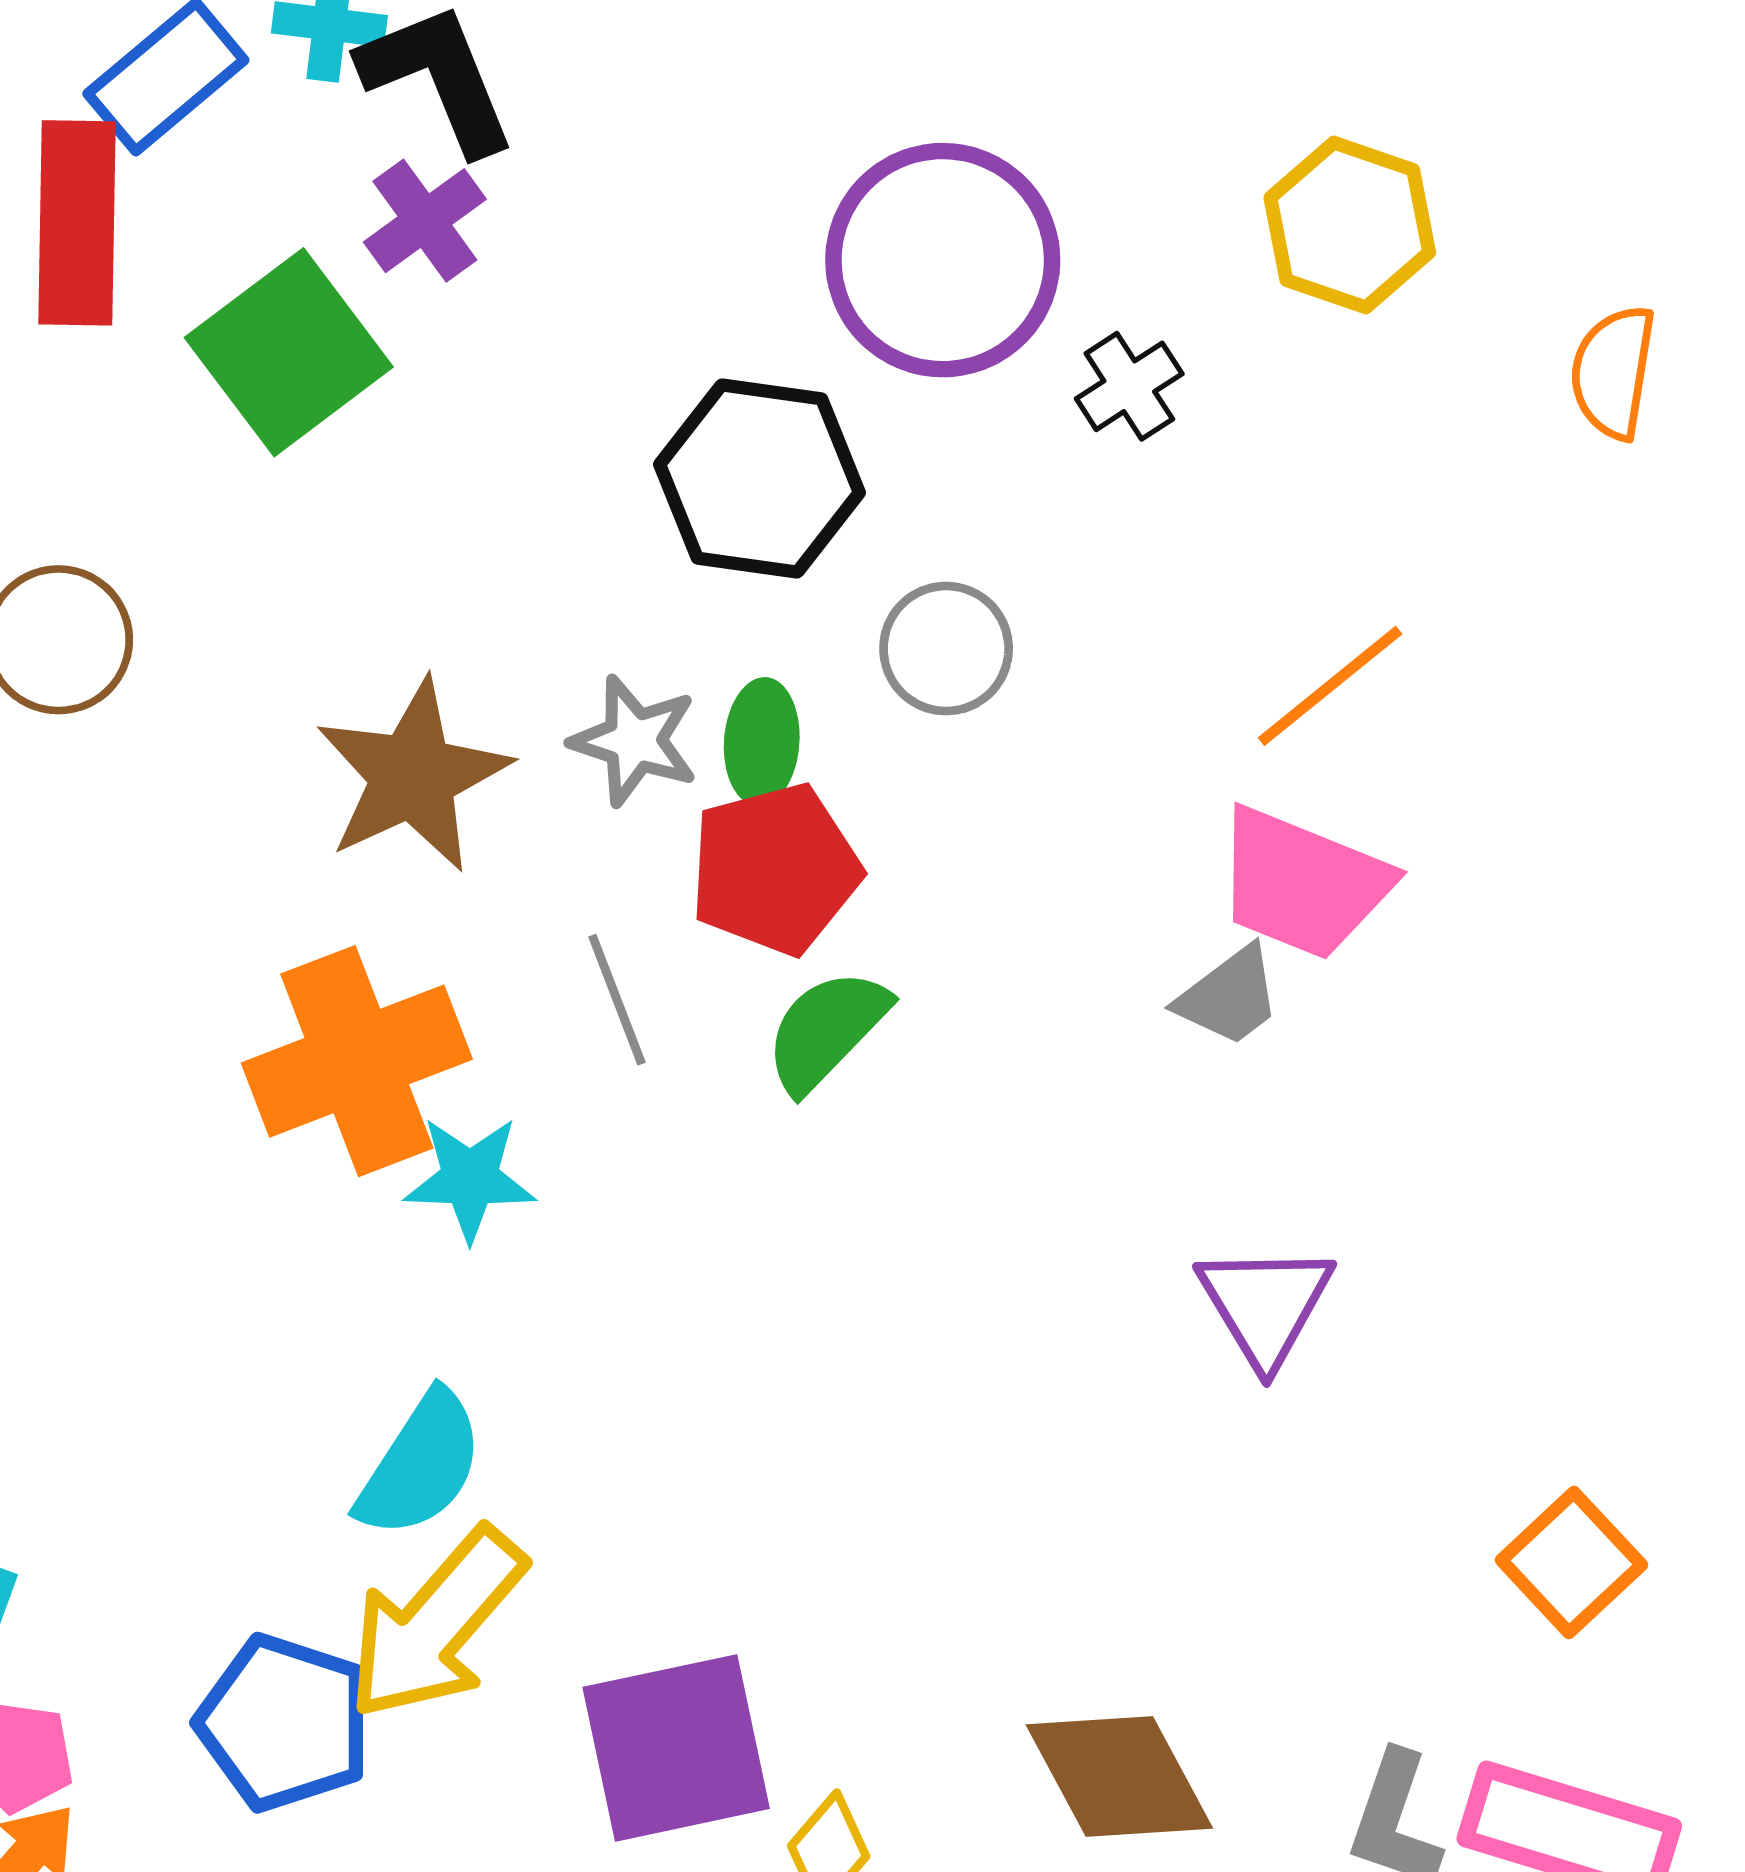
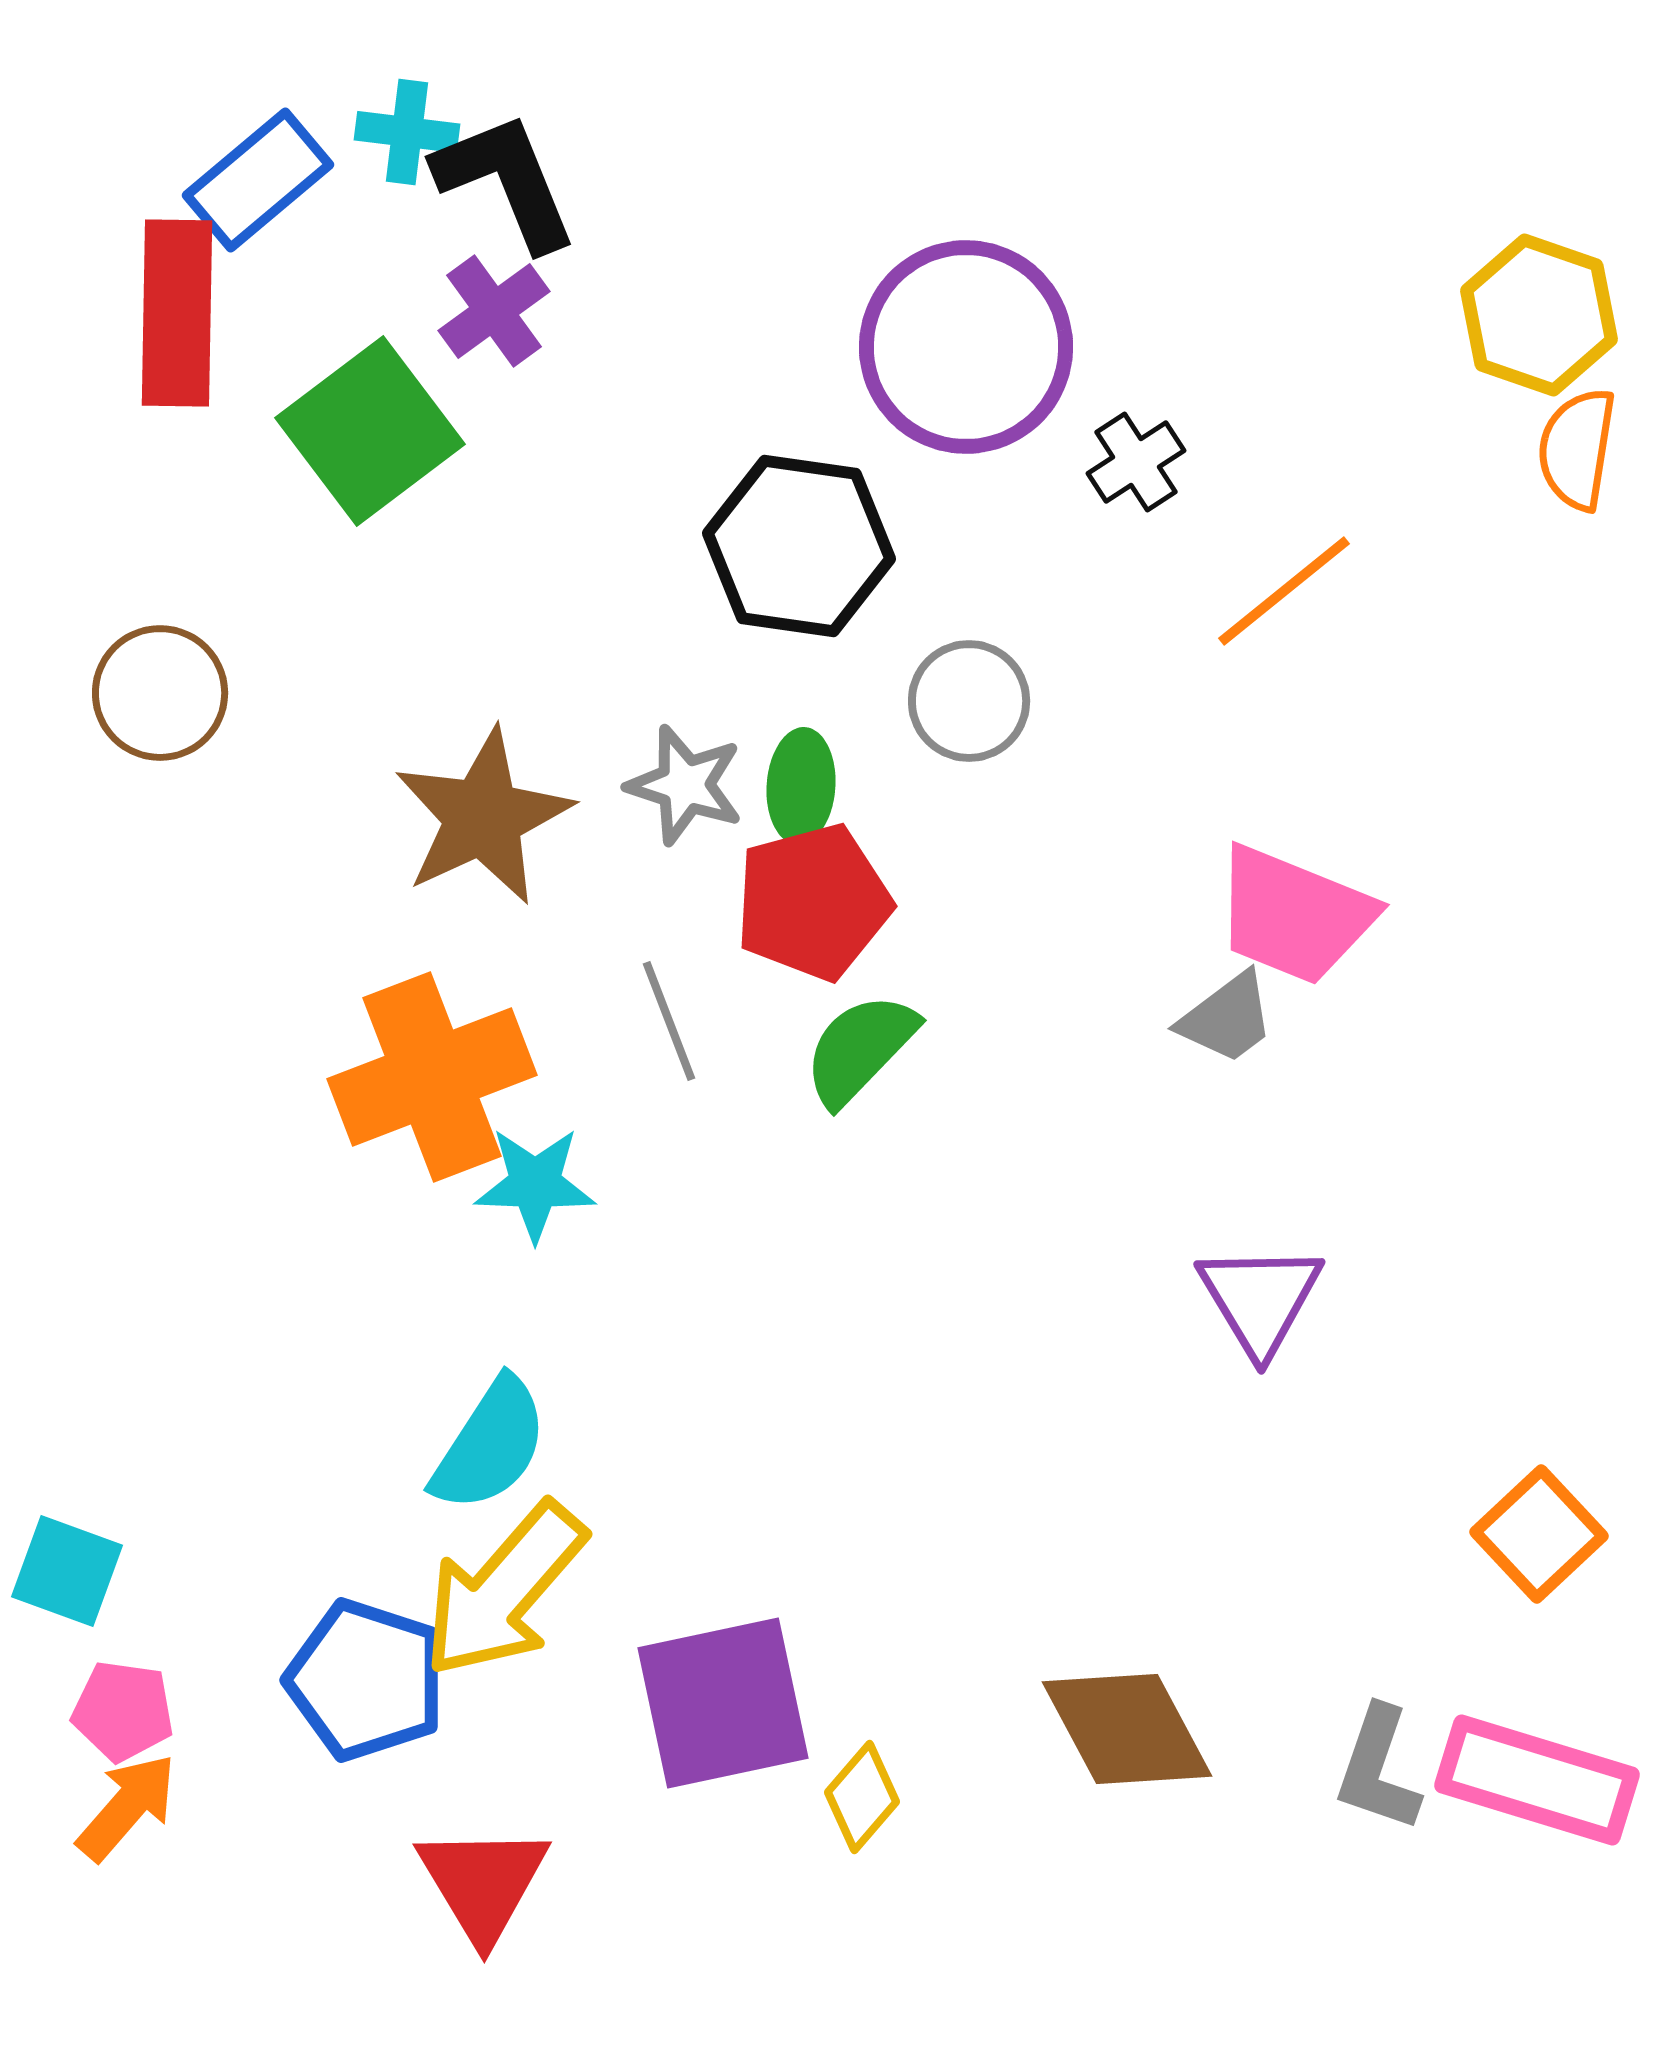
yellow hexagon: (1350, 225) -> (1539, 315), moved
orange line: (1330, 686) -> (1284, 591), moved

